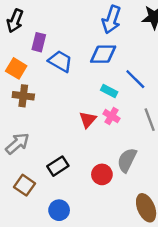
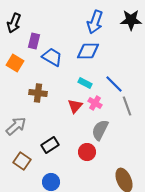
blue line: (135, 79) -> (114, 84), moved
cyan rectangle: (109, 91) -> (85, 83), moved
brown cross: (23, 96) -> (38, 93), moved
gray semicircle: (127, 160) -> (100, 130), moved

